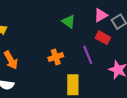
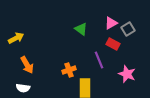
orange cross: (56, 57) -> (69, 70), moved

